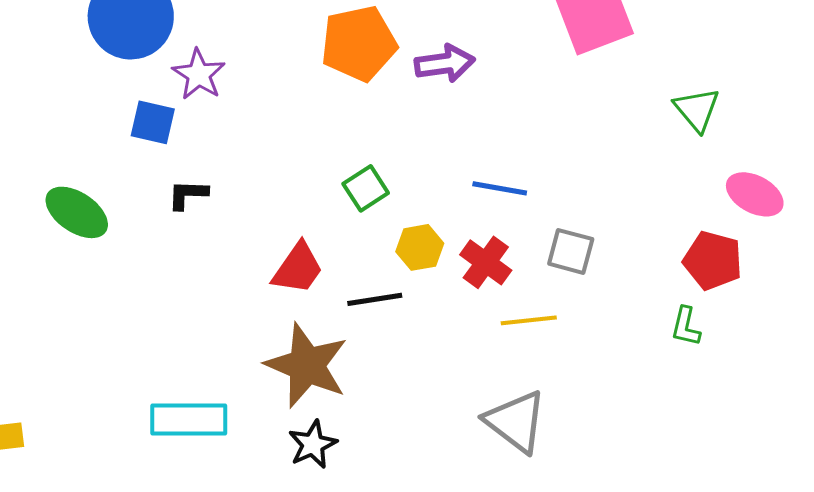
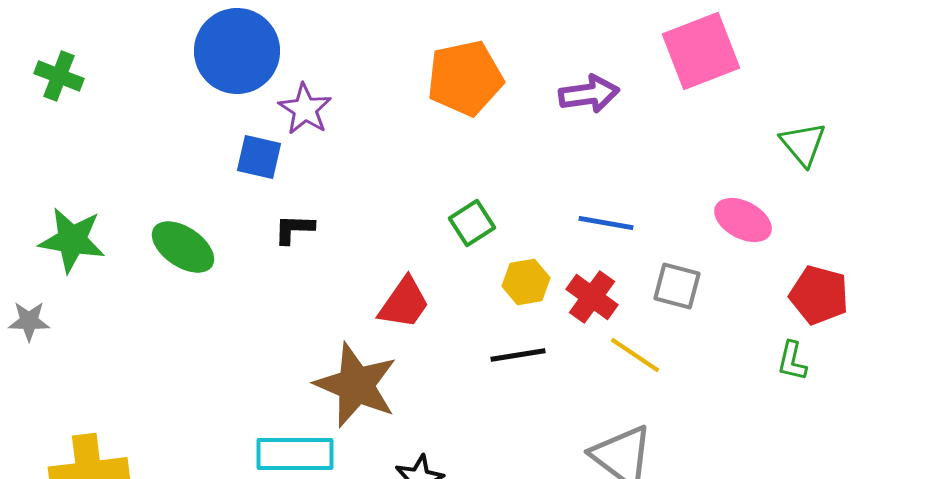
purple arrow: (445, 63) -> (589, 94), moved
pink ellipse: (755, 194) -> (743, 220), moved
black line: (375, 299) -> (518, 355), moved
yellow line: (529, 320) -> (635, 355), turned 40
brown star: (307, 365) -> (356, 385), moved

